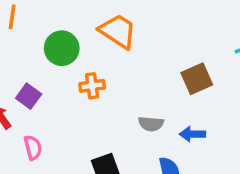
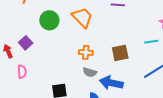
orange cross: (92, 86) -> (86, 52), moved
blue arrow: (192, 134) -> (111, 83), size x1.6

